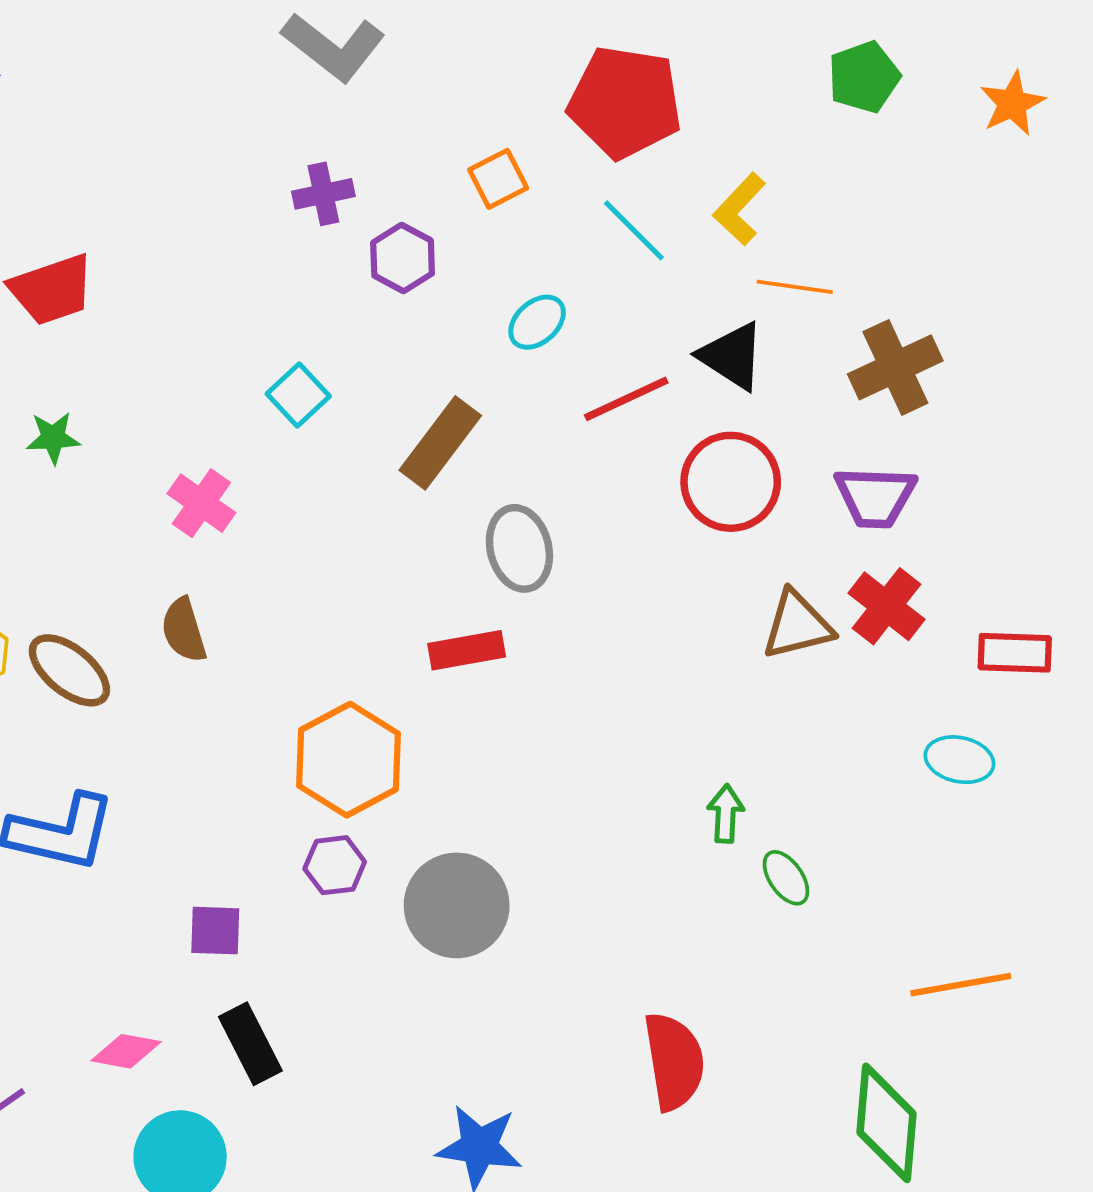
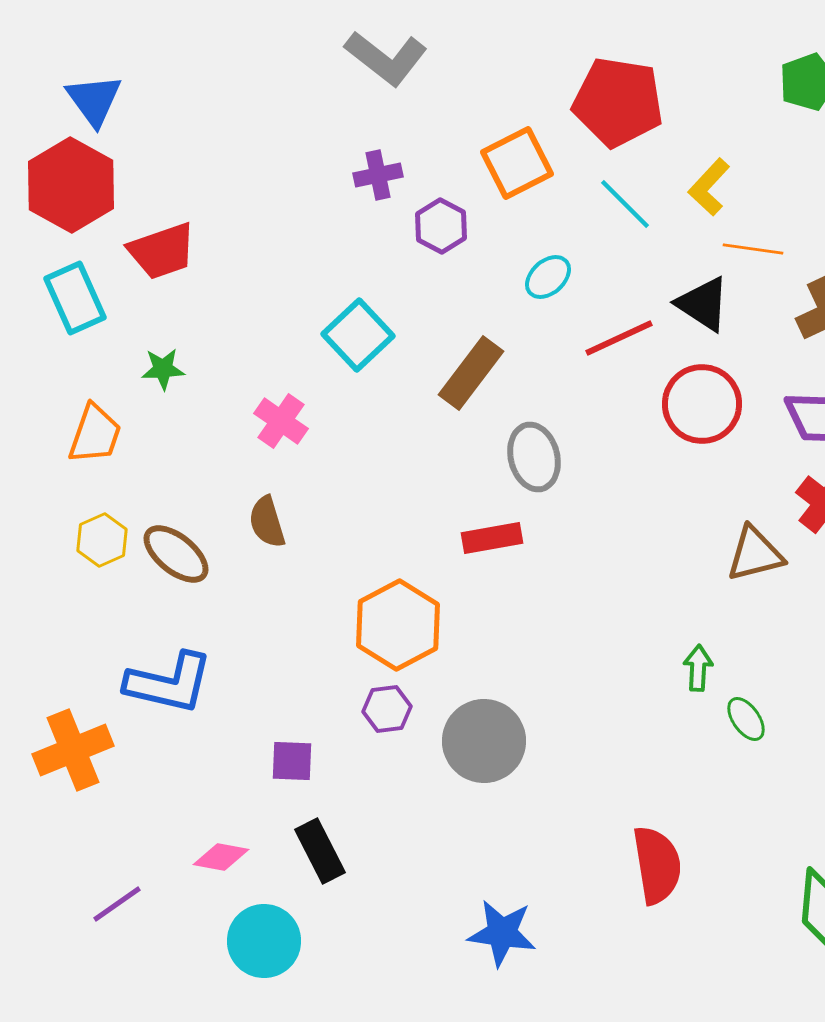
orange square: (498, 179) -> (517, 163), size x1.5
cyan square: (298, 395) -> (358, 335), size x1.4
brown triangle: (797, 625) -> (755, 554), moved

